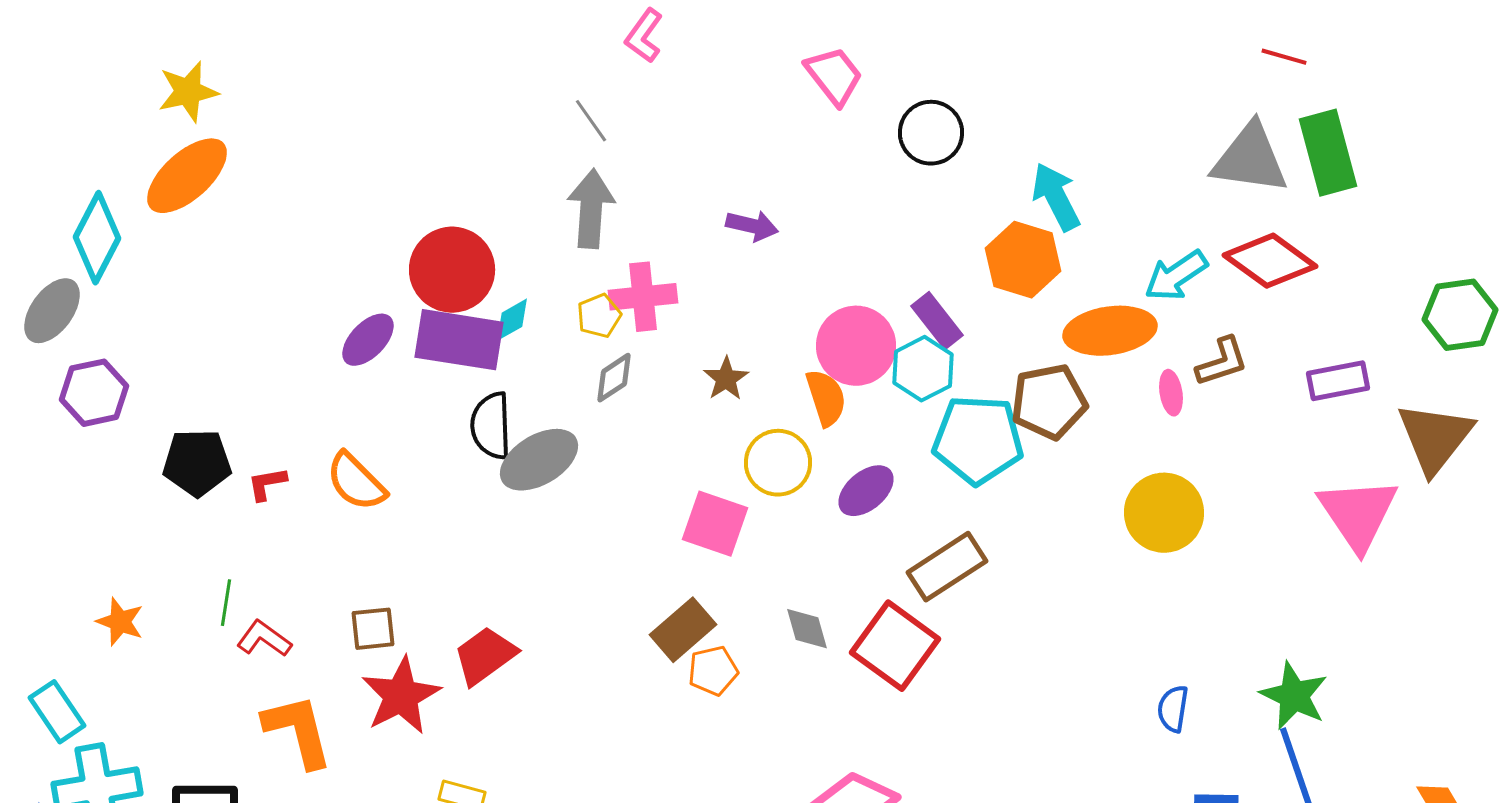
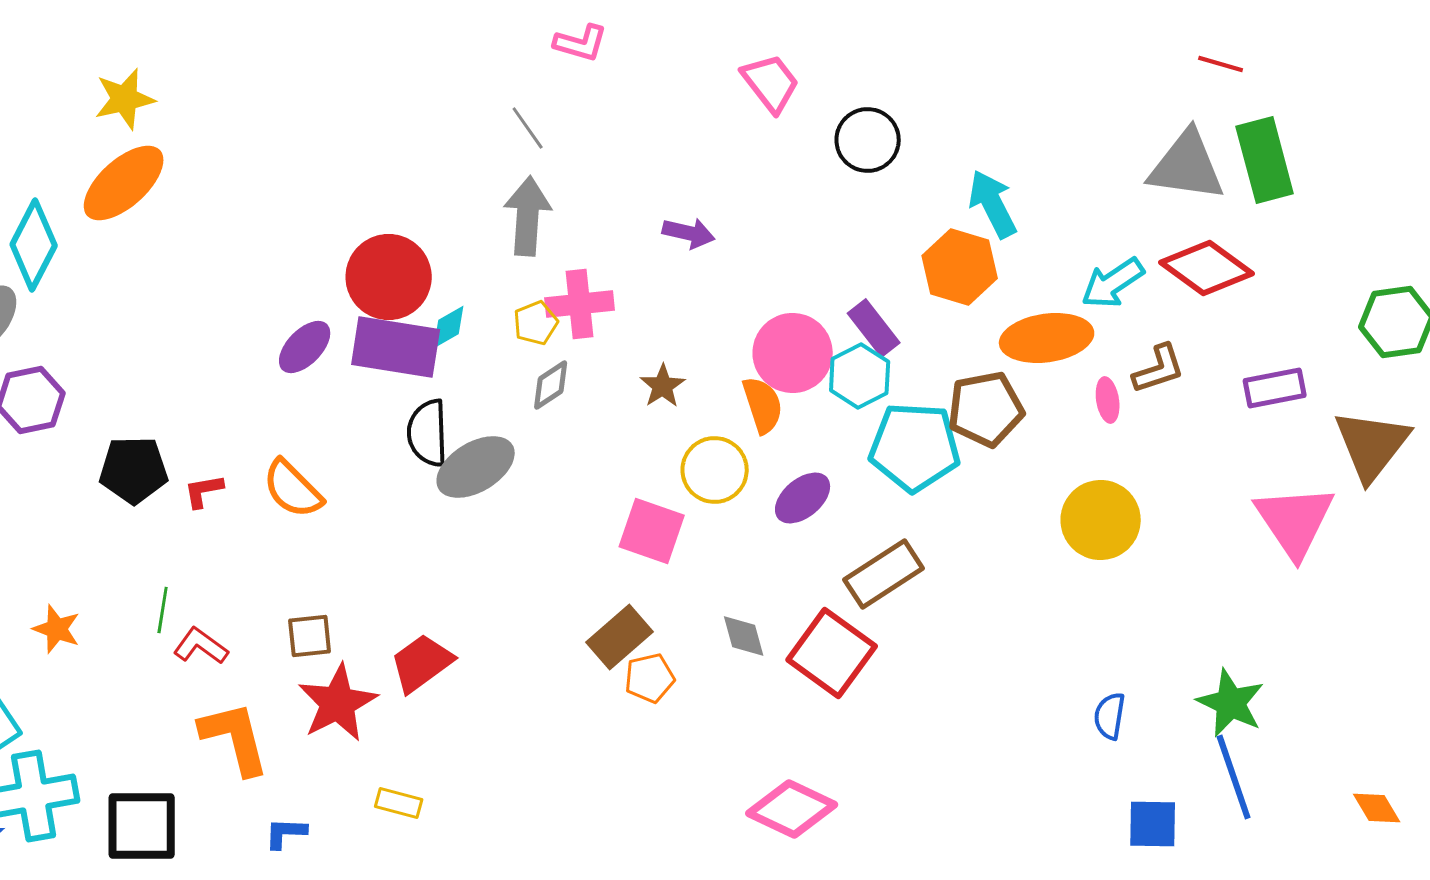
pink L-shape: (644, 36) -> (581, 43), turned -110

